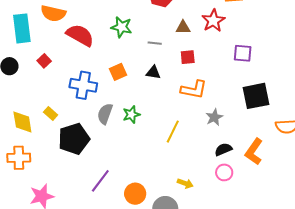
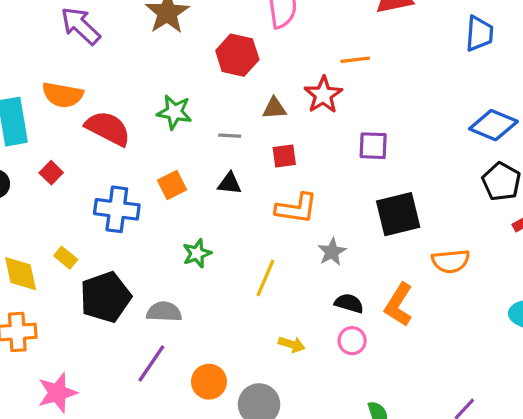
gray semicircle: (105, 114) -> (164, 312), moved, turned 75
black semicircle: (223, 149) -> (349, 303), turned 42
yellow arrow: (185, 183) -> (292, 344), moved

